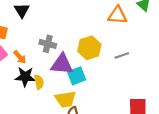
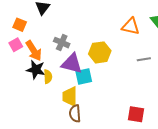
gray line: (122, 55) -> (144, 59), moved
orange arrow: (20, 57) -> (34, 51), size x1.5
yellow trapezoid: (65, 99) -> (70, 97), turned 90

